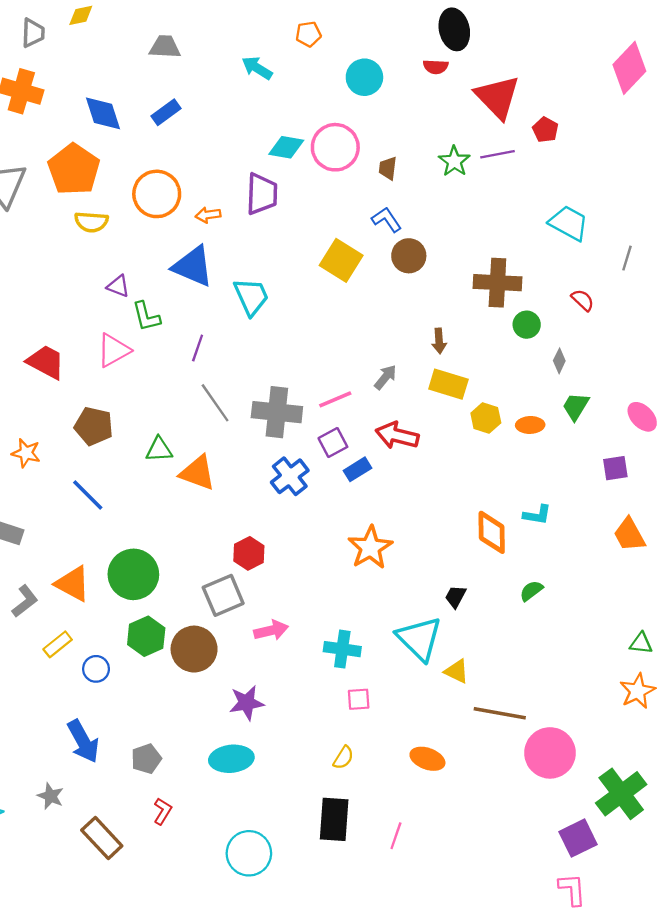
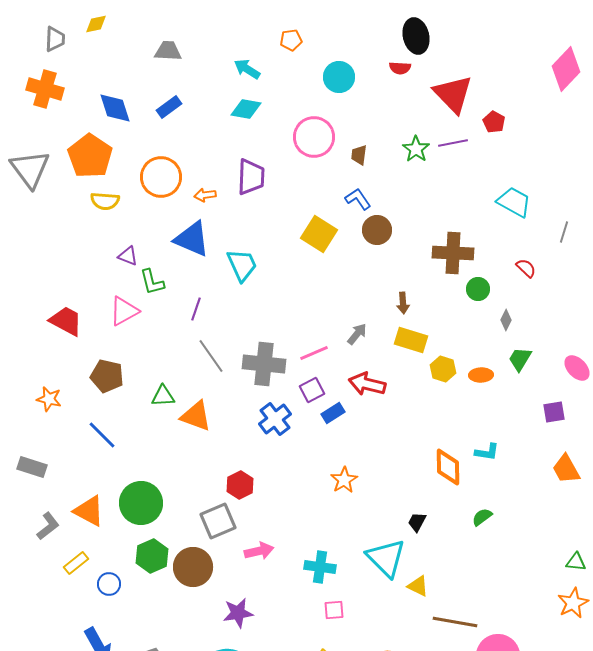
cyan diamond: (286, 147) -> (246, 109), moved
orange star: (370, 548) -> (344, 480), size x0.7

